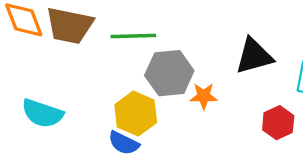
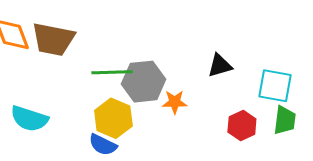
green line: (133, 36) -> (112, 72), moved
black triangle: (254, 56) -> (220, 66), size x0.7

